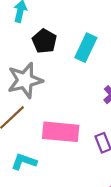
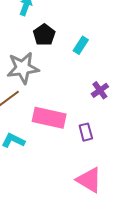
cyan rectangle: (86, 48) -> (81, 45), size x0.7

